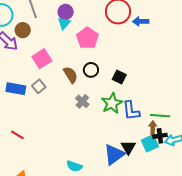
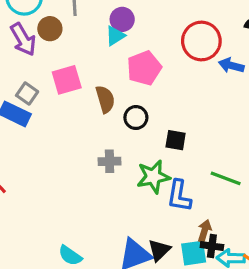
brown semicircle: (70, 75) -> (105, 99), moved
black square: (119, 77) -> (176, 140), turned -32
gray square: (39, 86) -> (27, 94), moved, turned -32
gray cross: (82, 101) -> (110, 161), turned 32
green line: (160, 116) -> (226, 178), moved

